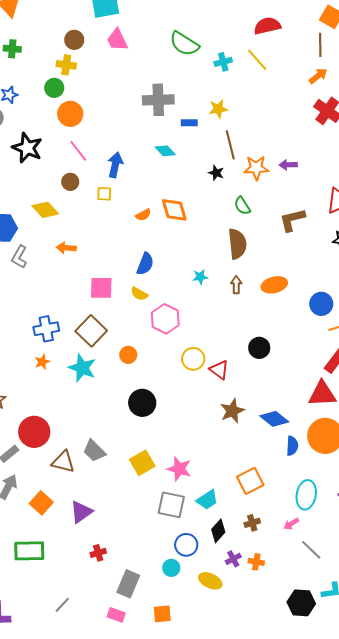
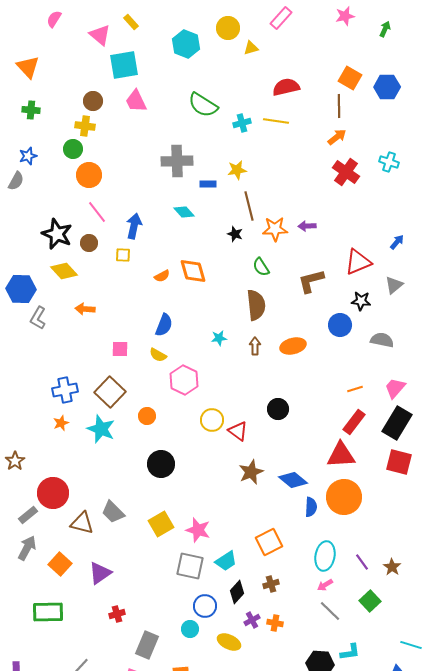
yellow line: (257, 60) -> (276, 121), turned -40
black star: (27, 148) -> (57, 234), moved
pink square: (101, 288) -> (120, 349), size x0.7
blue circle: (321, 304) -> (340, 325), moved
pink arrow: (291, 524) -> (325, 585), moved

